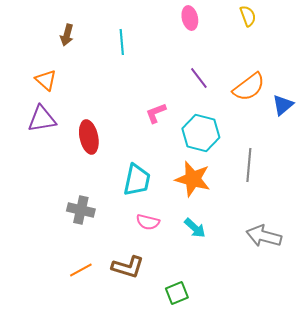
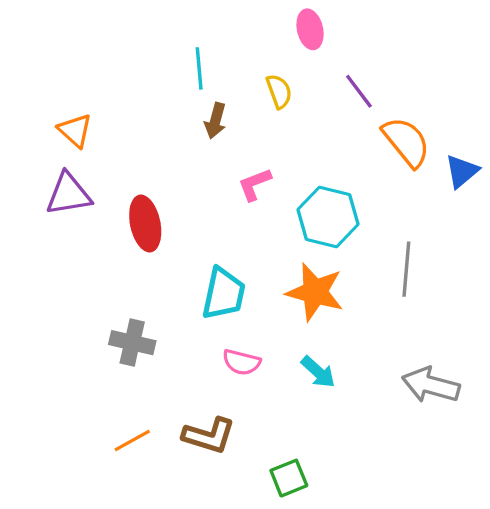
yellow semicircle: (248, 16) -> (279, 91), moved
brown arrow: (67, 35) -> (215, 121), moved
purple line: (199, 78) -> (359, 91), moved
orange semicircle: (249, 87) -> (406, 142), turned -92

